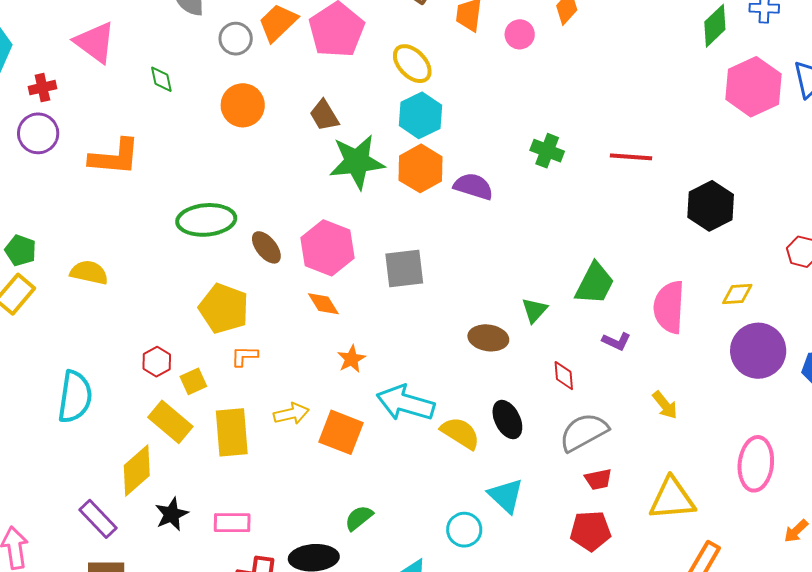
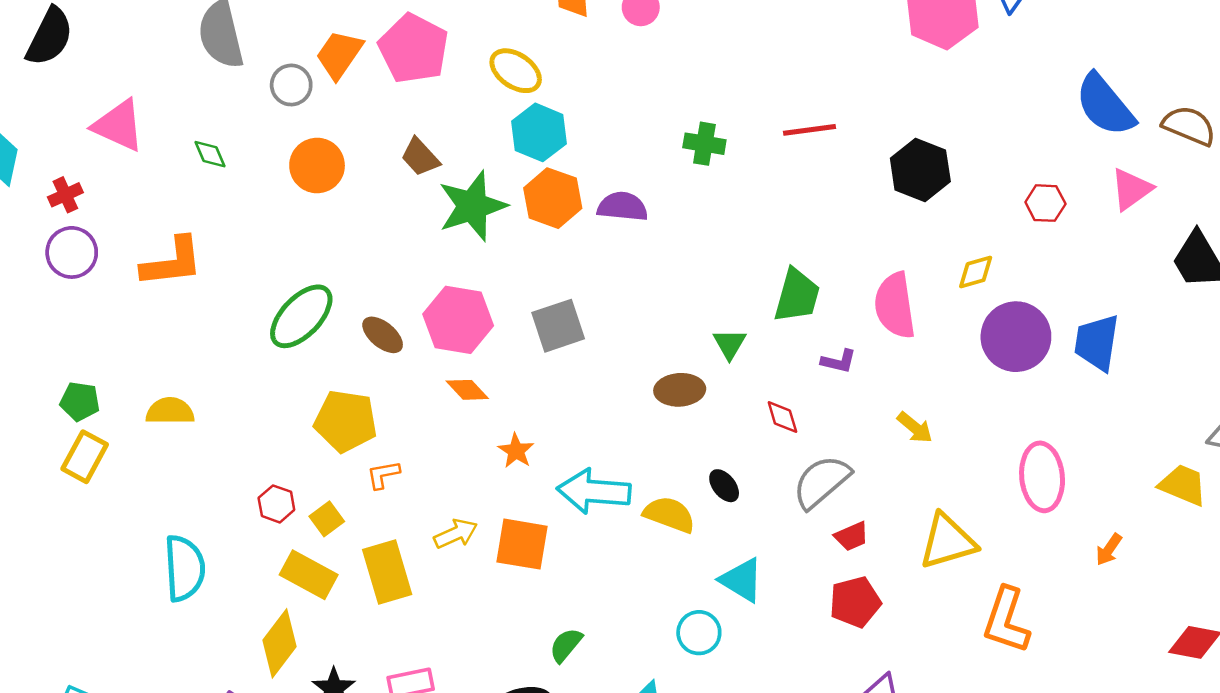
green ellipse: (206, 220) -> (301, 316), turned -30
black ellipse: (507, 420) -> (724, 486), size x0.7

